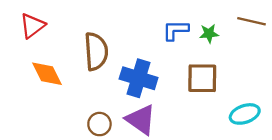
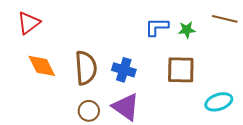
brown semicircle: (96, 51) -> (86, 68), moved
blue cross: (139, 78) -> (124, 70), size x0.7

